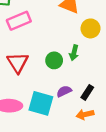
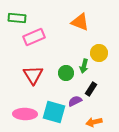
yellow circle: (90, 28) -> (99, 53), moved
black rectangle: (87, 92) -> (91, 89), moved

